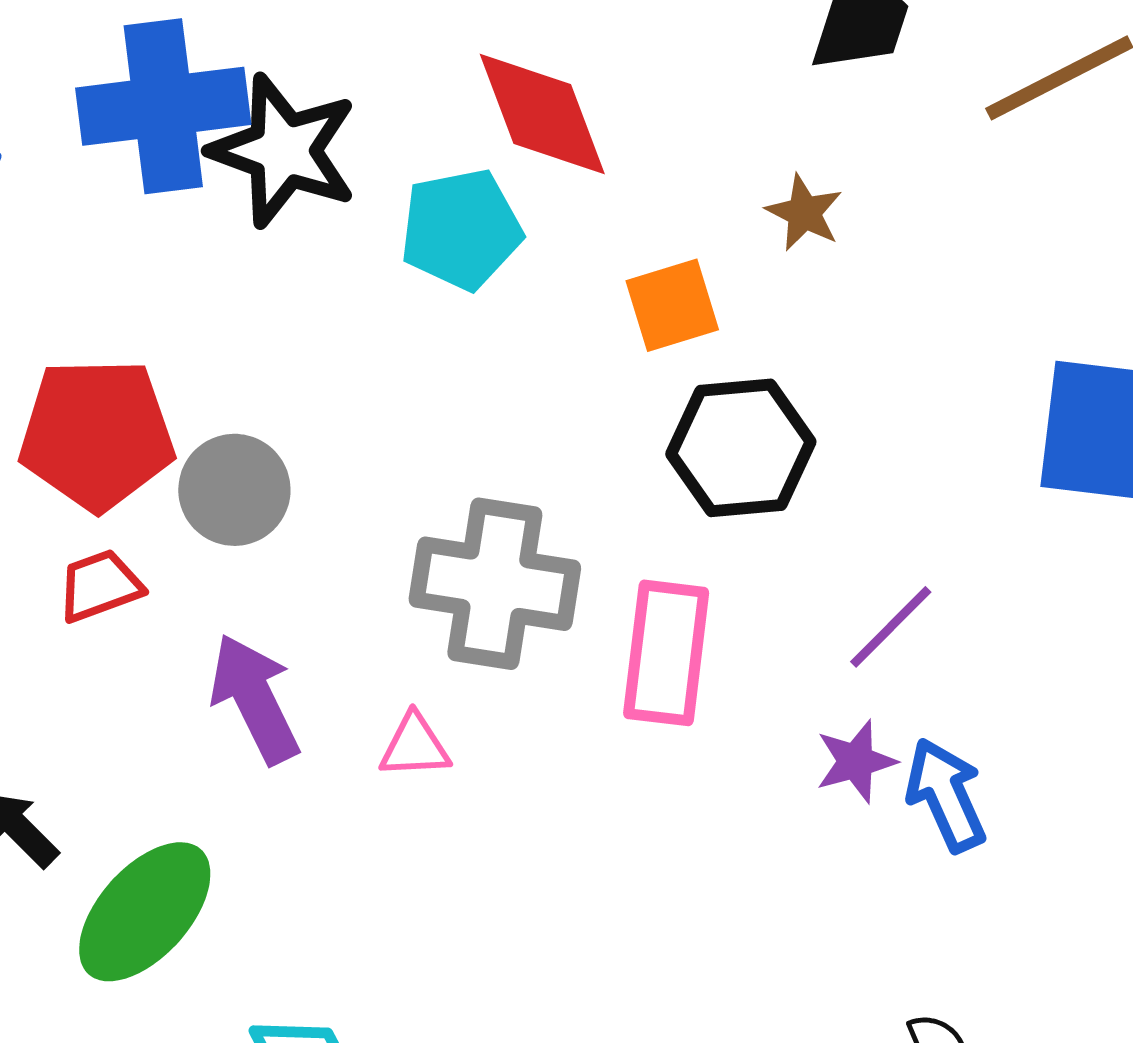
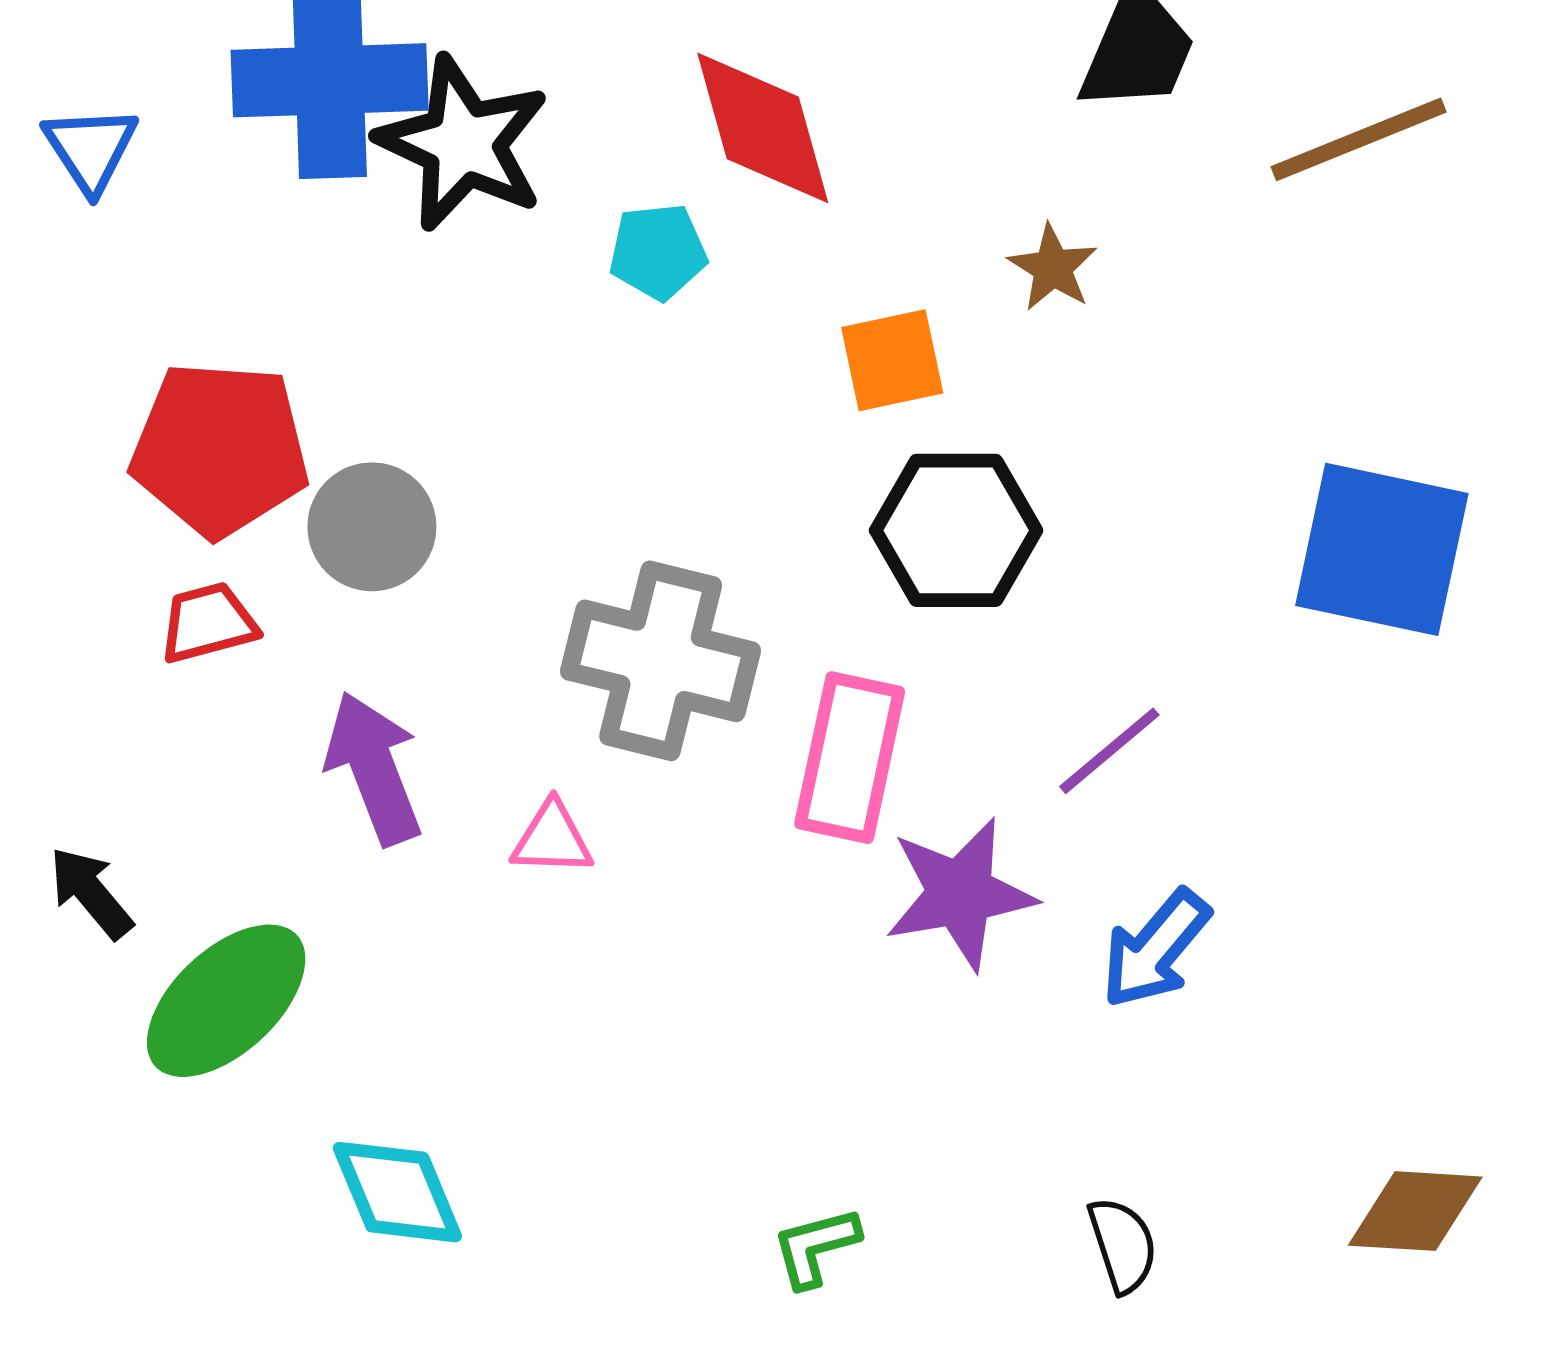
cyan pentagon: (461, 229) -> (658, 252), size x0.7
purple star: (856, 761) -> (960, 894), moved, size x1.6
blue arrow: (946, 795) -> (1155, 949), turned -121

